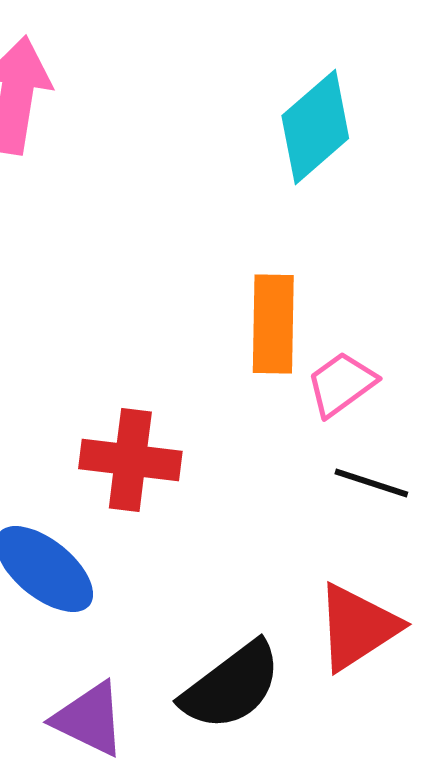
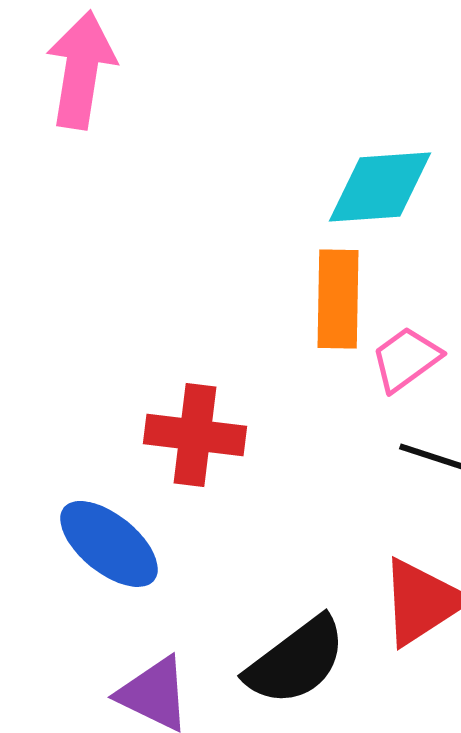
cyan diamond: (315, 127) -> (380, 187), moved, turned 37

